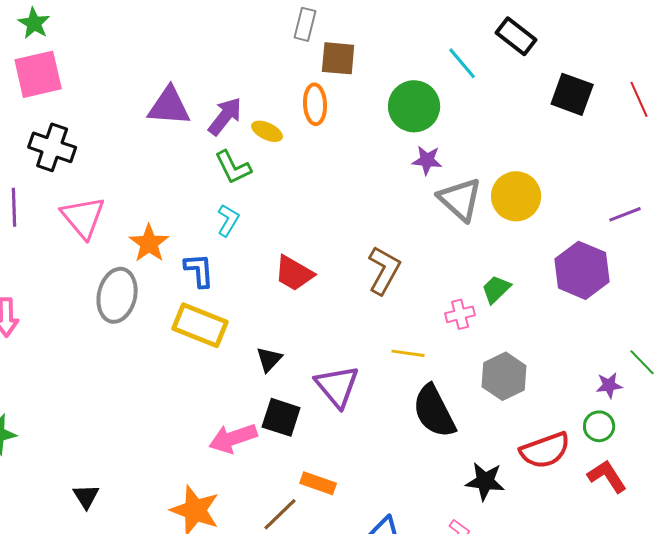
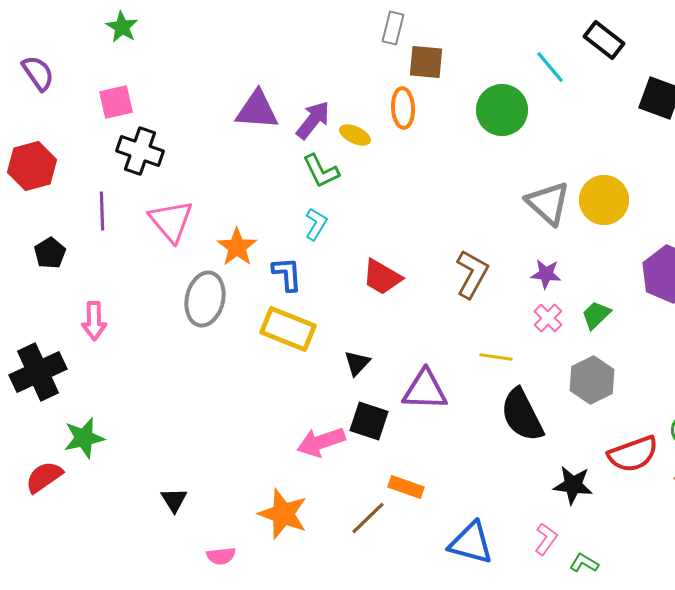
pink square: (38, 74) -> (116, 102), moved, size x0.7
purple star: (427, 160) -> (546, 274), moved
green trapezoid: (496, 289) -> (596, 315), moved
pink cross: (460, 314) -> (548, 318), turned -32
purple triangle: (337, 386) -> (425, 390), turned -48

